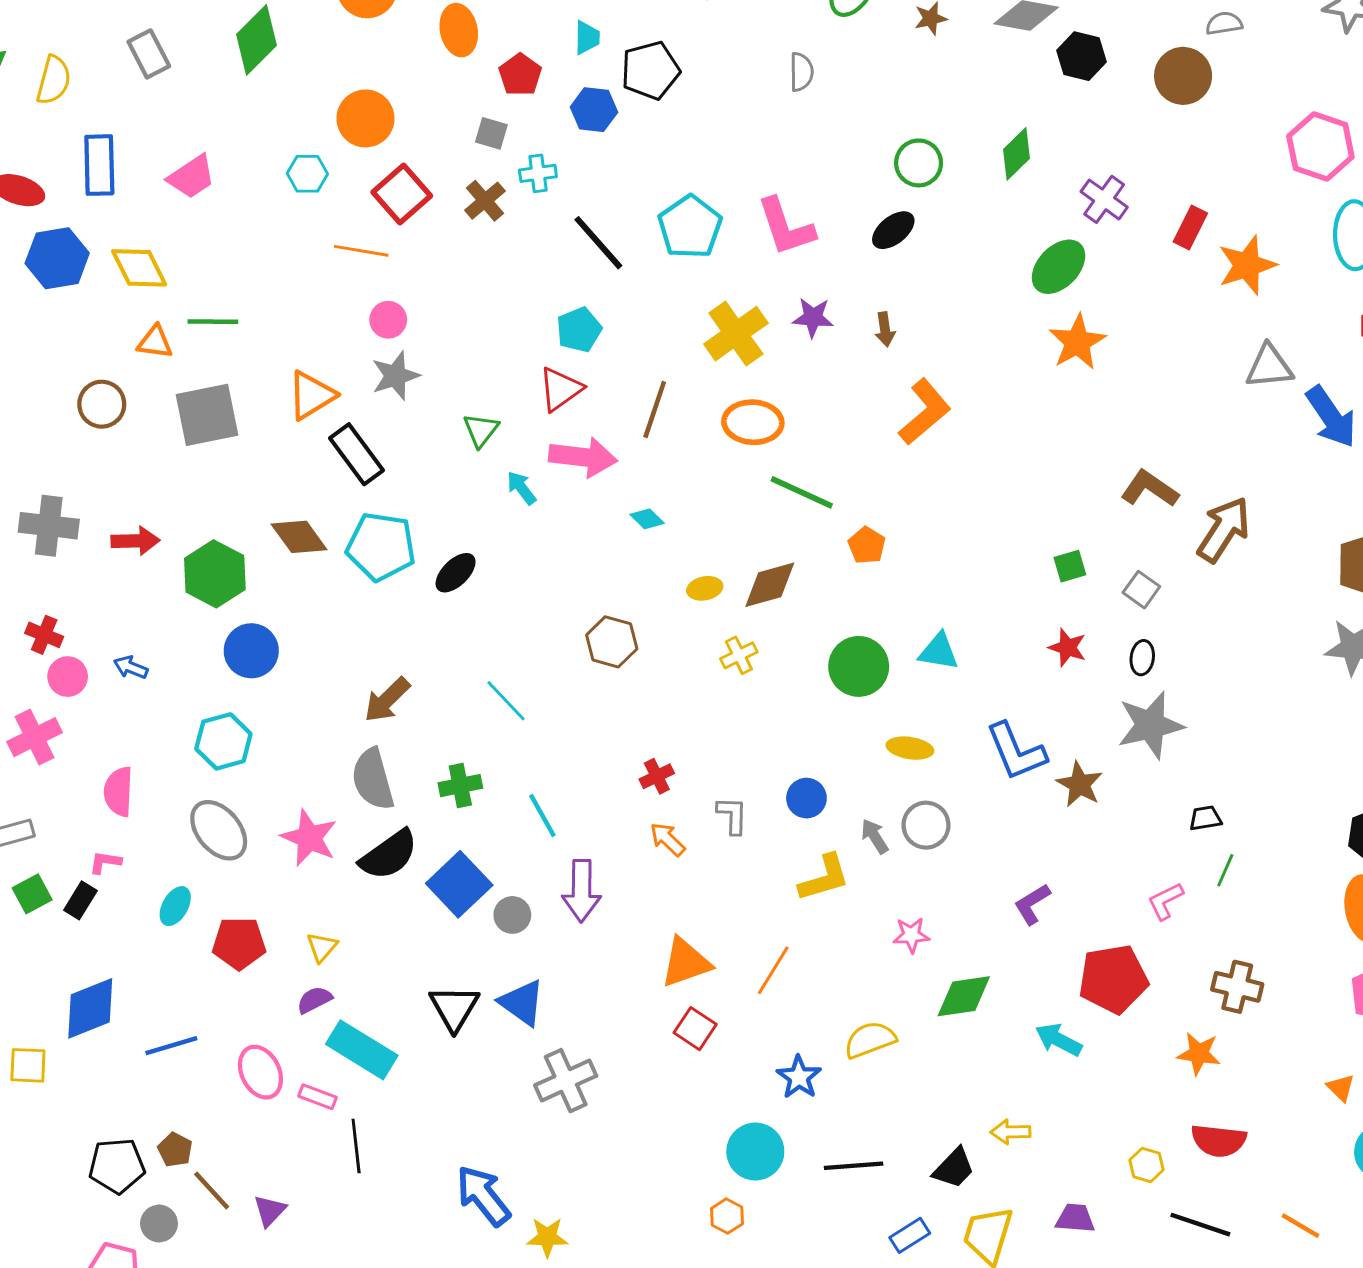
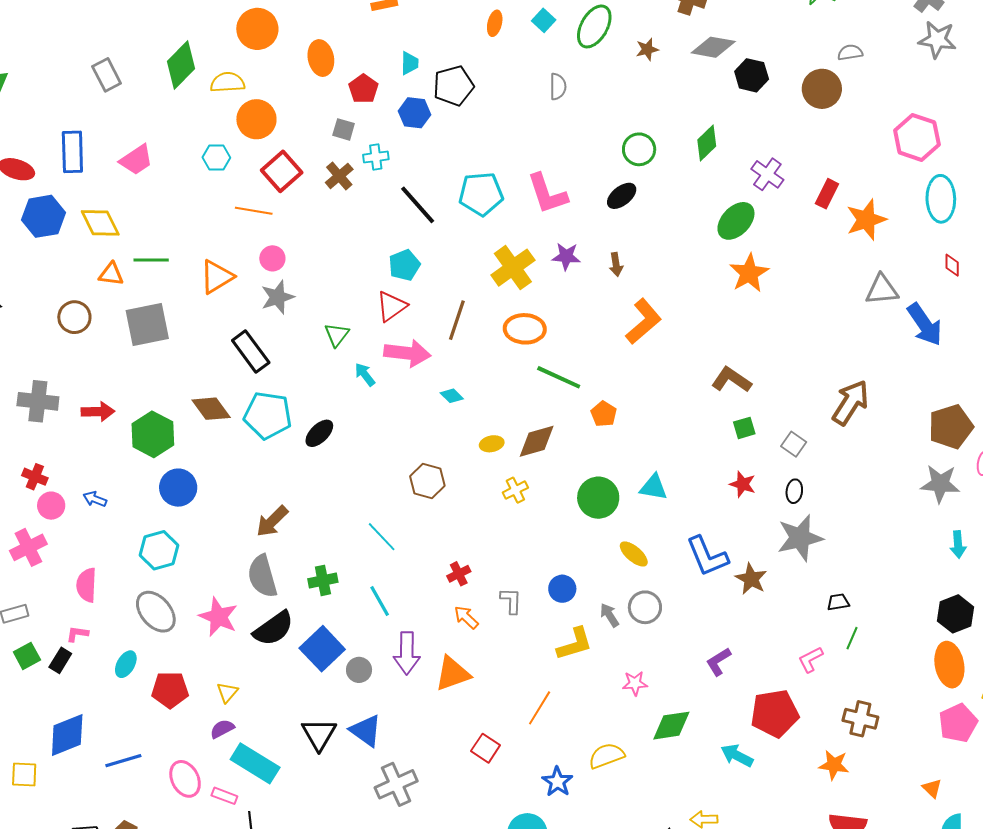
yellow semicircle: (54, 80) -> (228, 82), moved, turned -108
cyan pentagon: (690, 227) -> (481, 194), turned 30
orange triangle: (311, 395) -> (217, 277), moved
brown L-shape: (1150, 489) -> (731, 380), moved
cyan line: (506, 701) -> (382, 537), moved
yellow ellipse: (910, 748) -> (634, 554), turned 32
orange triangle: (686, 963) -> (453, 674), moved

